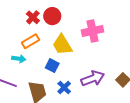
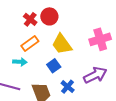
pink cross: (93, 31) -> (100, 39), moved
blue square: (52, 66) -> (54, 66), turned 32

